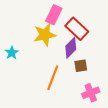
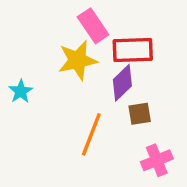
pink rectangle: (54, 15) -> (93, 26), turned -60
red rectangle: (77, 29) -> (133, 50), turned -45

